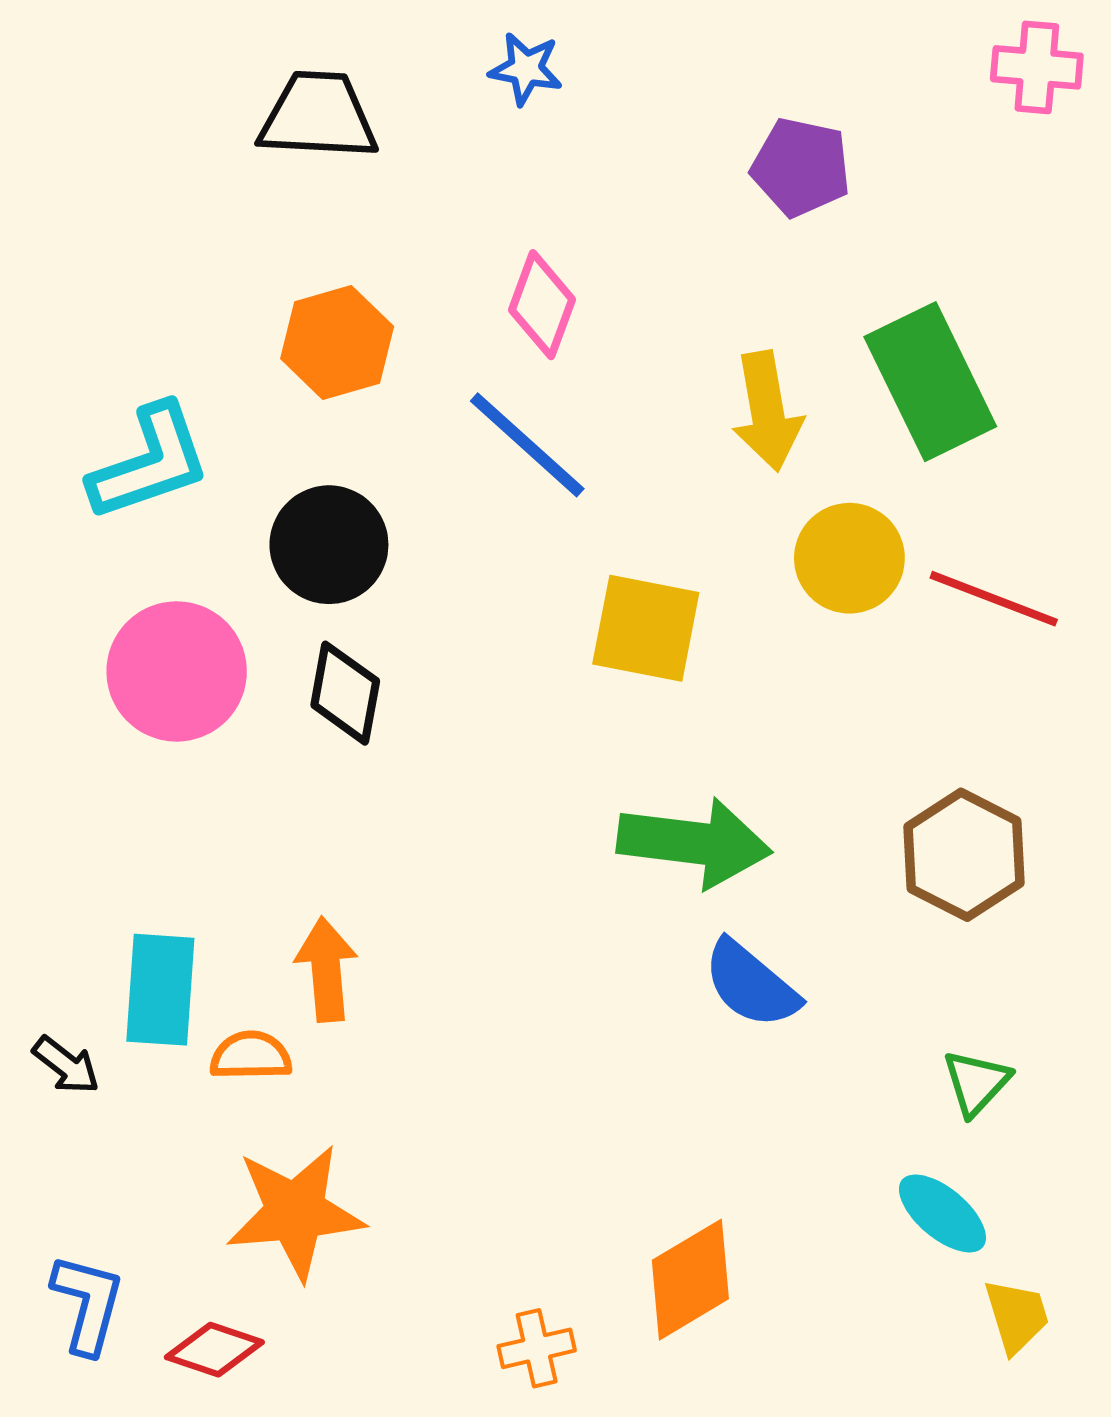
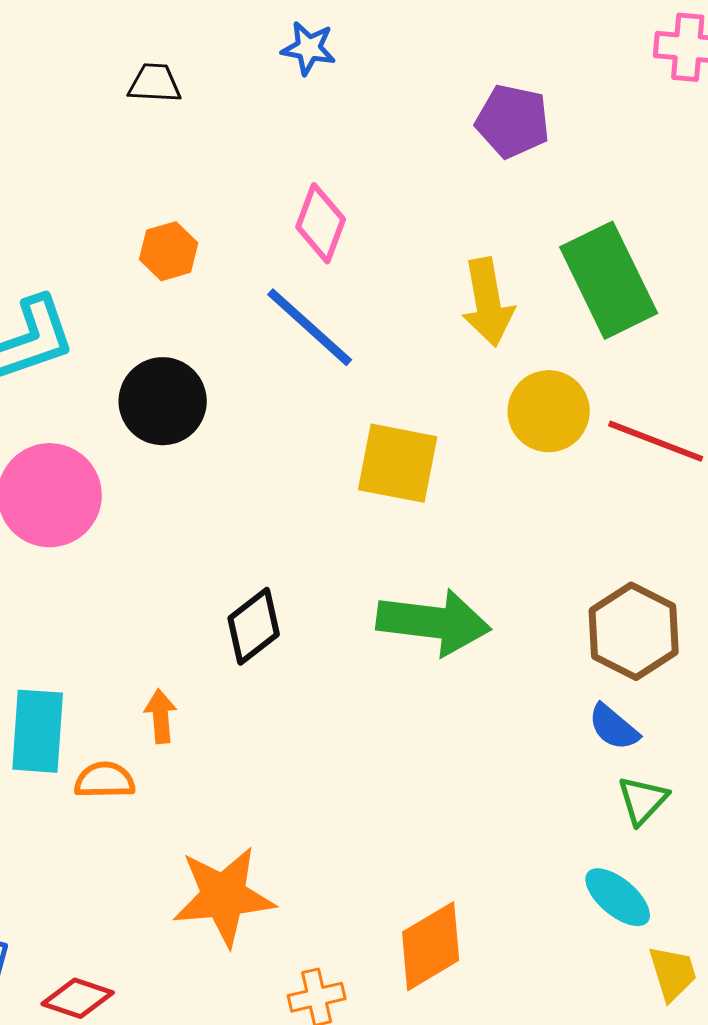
black trapezoid: (318, 116) -> (155, 83), size x0.6
orange hexagon: (337, 342) -> (169, 251), size x0.7
black diamond: (345, 693) -> (254, 626), moved, turned 42
orange arrow: (326, 969) -> (161, 716), size x0.7
blue semicircle: (751, 984) -> (614, 727), moved, size x0.7
orange star: (295, 1212) -> (224, 896), moved

